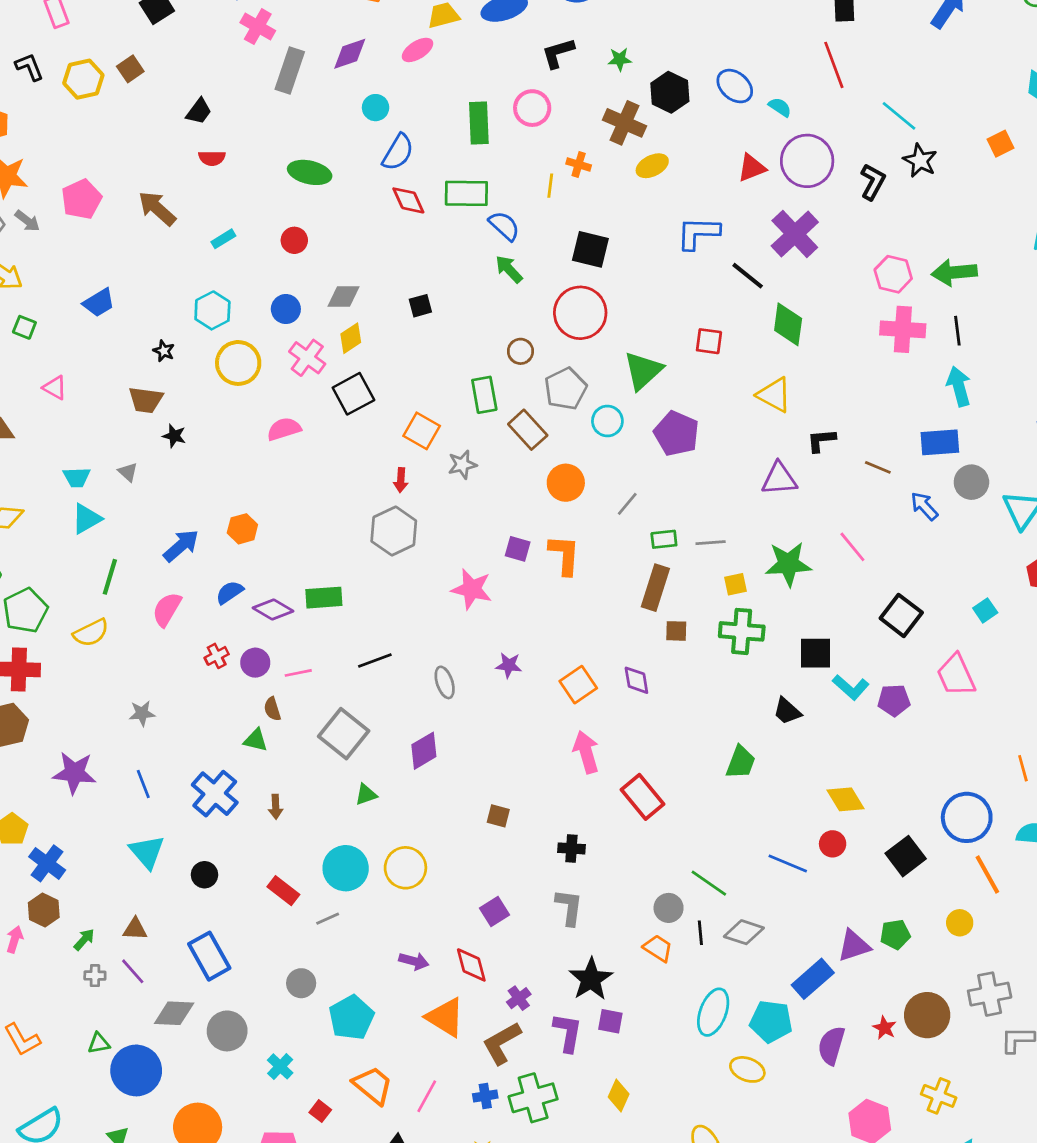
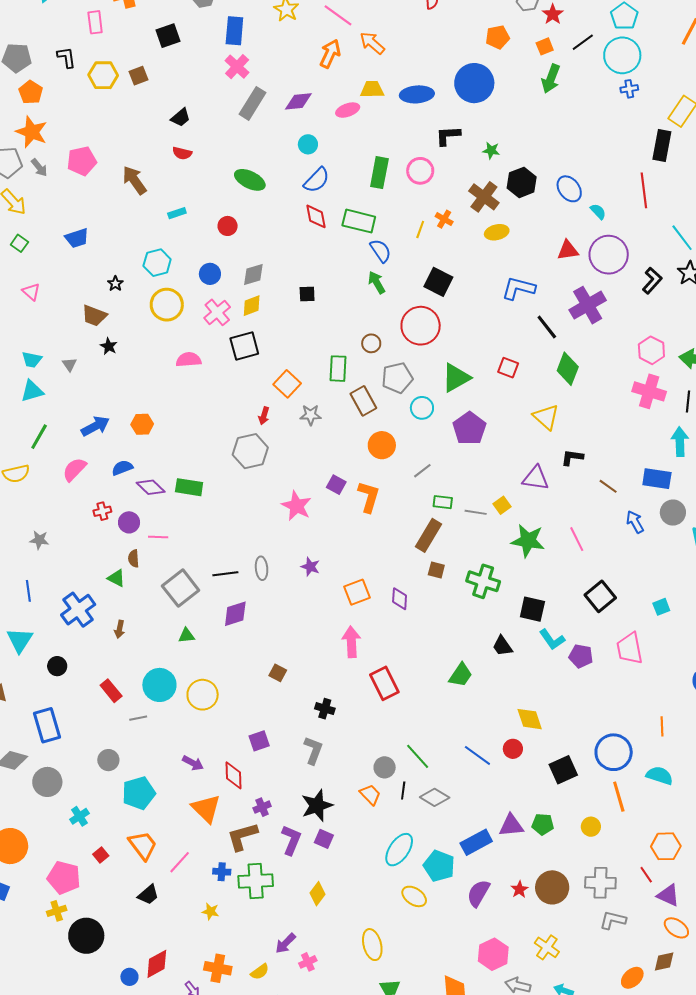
gray diamond: (343, 297) -> (253, 275), turned -30
yellow square: (735, 584) -> (502, 505), moved, turned -36
black line: (375, 660) -> (225, 574), moved

